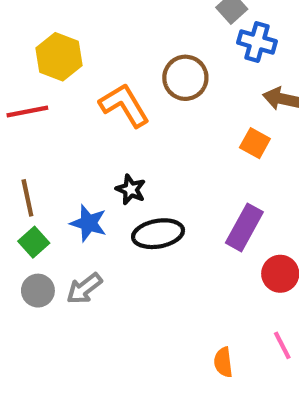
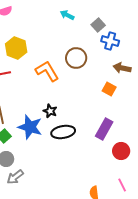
blue star: (88, 223) -> (30, 127), size x1.4
gray arrow: (84, 288) -> (15, 177), moved

